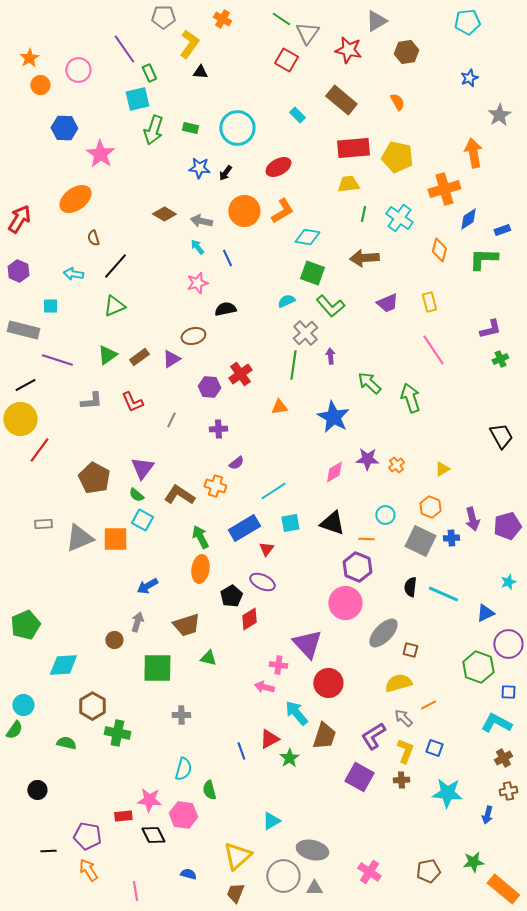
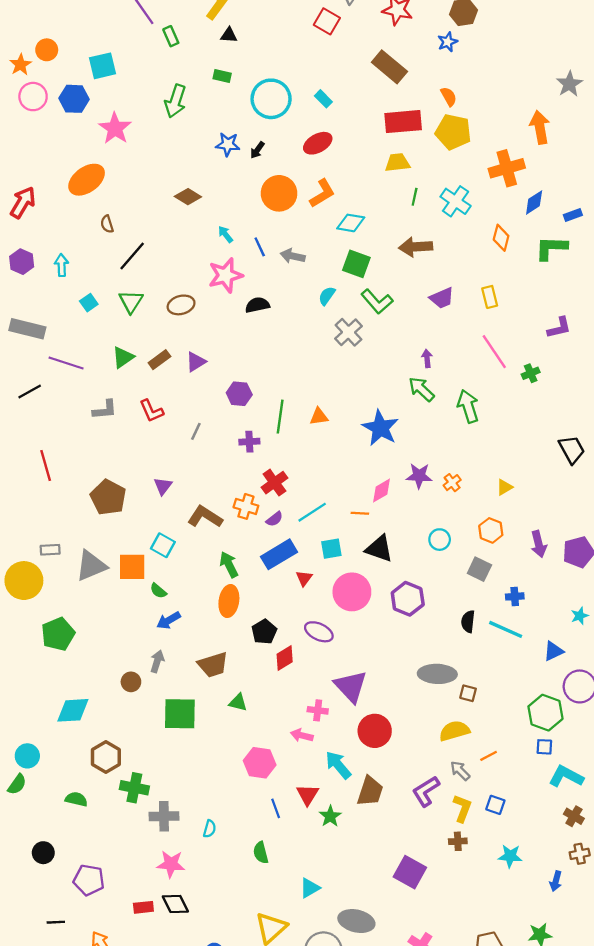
orange star: (29, 58) -> (20, 65), moved
pink circle: (78, 70) -> (33, 97), moved
blue star: (469, 78) -> (448, 42), moved
cyan square: (137, 99) -> (102, 66), moved
orange semicircle: (397, 102) -> (449, 97), moved
cyan rectangle: (297, 115) -> (323, 99), moved
green rectangle: (190, 128) -> (222, 76), moved
gray arrow: (201, 221) -> (293, 256), moved
cyan arrow: (73, 274) -> (61, 265), moved, turned 78
pink star: (197, 283) -> (225, 275), size x1.4
cyan semicircle: (286, 301) -> (327, 296), turned -30
cyan square: (50, 306) -> (89, 303), moved, turned -35
green triangle: (114, 306) -> (131, 302), turned -35
brown ellipse: (193, 336) -> (181, 305), moved
purple arrow: (330, 356) -> (427, 358), moved
green cross: (500, 359) -> (531, 373), moved
green line: (293, 365) -> (280, 417), moved
red cross: (240, 374) -> (274, 483), moved
yellow circle: (20, 419) -> (24, 581), moved
red line: (39, 450) -> (46, 465), turned -52
purple semicircle: (236, 463) -> (274, 519), moved
purple triangle: (142, 468) -> (163, 486), size x0.7
green semicircle: (136, 495) -> (158, 591), moved
blue cross: (451, 538) -> (515, 596), moved
orange line: (366, 539) -> (360, 513), moved
gray square: (420, 541) -> (479, 569), size x0.7
purple ellipse: (262, 582) -> (319, 632), moved
pink circle: (345, 603) -> (352, 592), moved
green pentagon: (25, 625) -> (58, 634), moved
gray ellipse: (383, 633) -> (437, 674), turned 48
blue square: (508, 692) -> (544, 747), moved
gray cross: (181, 715) -> (164, 816), moved, size x1.4
red triangle: (269, 739) -> (307, 795), turned -30
brown cross: (503, 758) -> (574, 816), turned -30
cyan semicircle: (183, 769) -> (210, 829), size x0.7
purple square: (359, 777) -> (410, 872), moved
green semicircle: (209, 790) -> (261, 853), moved
cyan star: (447, 793) -> (510, 856), size x0.7
pink hexagon: (183, 815) -> (260, 763), moved
red rectangle: (123, 816) -> (143, 907), moved
purple pentagon: (87, 836) -> (89, 880), moved

